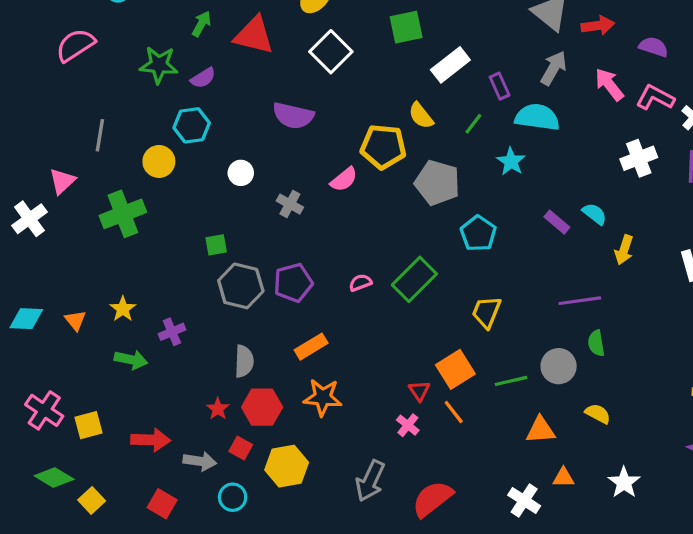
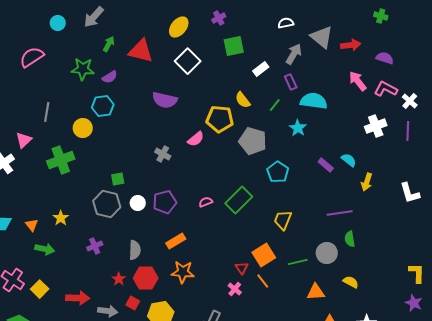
white rectangle: (450, 65) -> (261, 69), size x0.7
gray arrow: (554, 68) -> (294, 54), moved
white circle: (241, 173) -> (138, 203), moved
gray hexagon: (241, 286) -> (107, 204), moved
purple cross: (172, 332) -> (95, 246), moved
green arrow: (131, 360) -> (45, 249), moved
yellow square: (88, 425) -> (40, 289), turned -30

